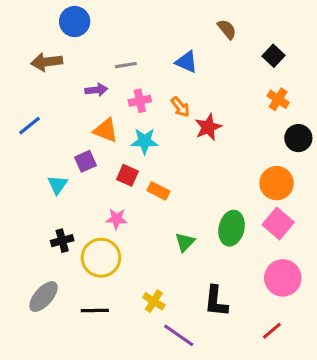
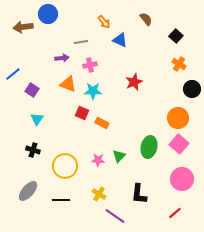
brown arrow: (47, 62) -> (23, 27), moved
orange arrow: (180, 107) -> (104, 22), moved
blue line: (30, 126) -> (13, 74), moved
purple square: (85, 161) -> (32, 90), moved, turned -32
pink star: (117, 219) -> (98, 160), moved
black cross: (62, 241) -> (33, 150), moved, turned 32

